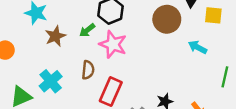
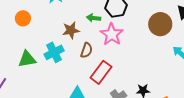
green arrow: (87, 30) -> (94, 18), turned 32
brown star: (55, 36) -> (71, 30), moved

